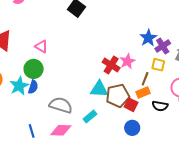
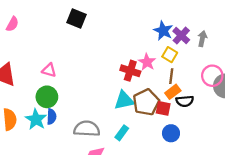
yellow square: (158, 65) -> (170, 55), moved, turned 32
black semicircle: (160, 106) -> (185, 101), moved

